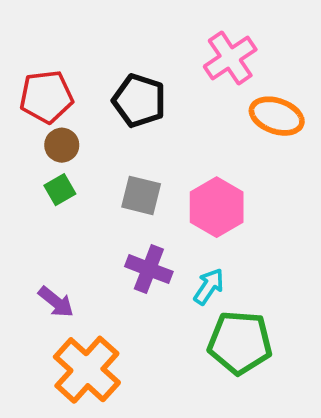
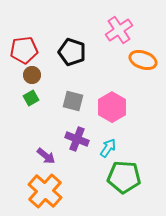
purple arrow: (56, 302) -> (46, 156), moved

